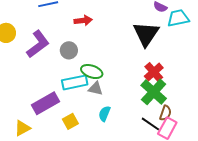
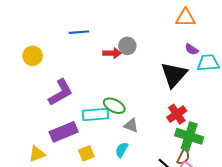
purple L-shape: (38, 44) -> (61, 92), moved
gray circle: (69, 50) -> (127, 46), moved
gray triangle: (96, 89) -> (131, 125), moved
green cross: (154, 92) -> (189, 136), moved, turned -32

